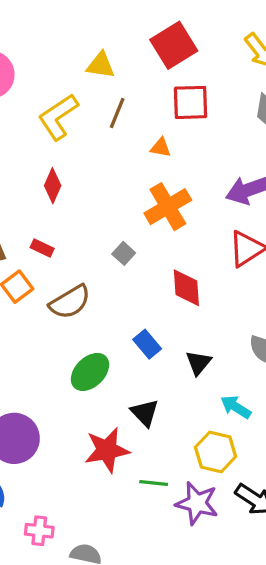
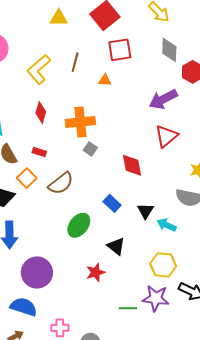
yellow triangle: (101, 65) -> (59, 18), moved
orange cross: (168, 207) -> (80, 122), moved, turned 32
cyan arrow: (236, 407) -> (167, 225), moved
red star: (107, 450) -> (96, 272), size x0.7
green line: (154, 483) -> (128, 308), moved

